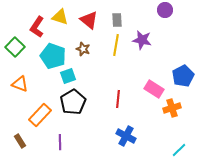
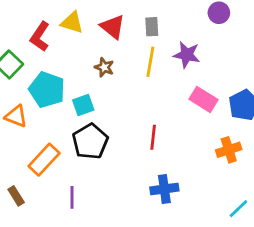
cyan pentagon: (53, 56) -> (47, 90), moved
pink rectangle: (154, 89) -> (204, 99), moved
blue cross: (126, 136) -> (164, 189), turned -36

